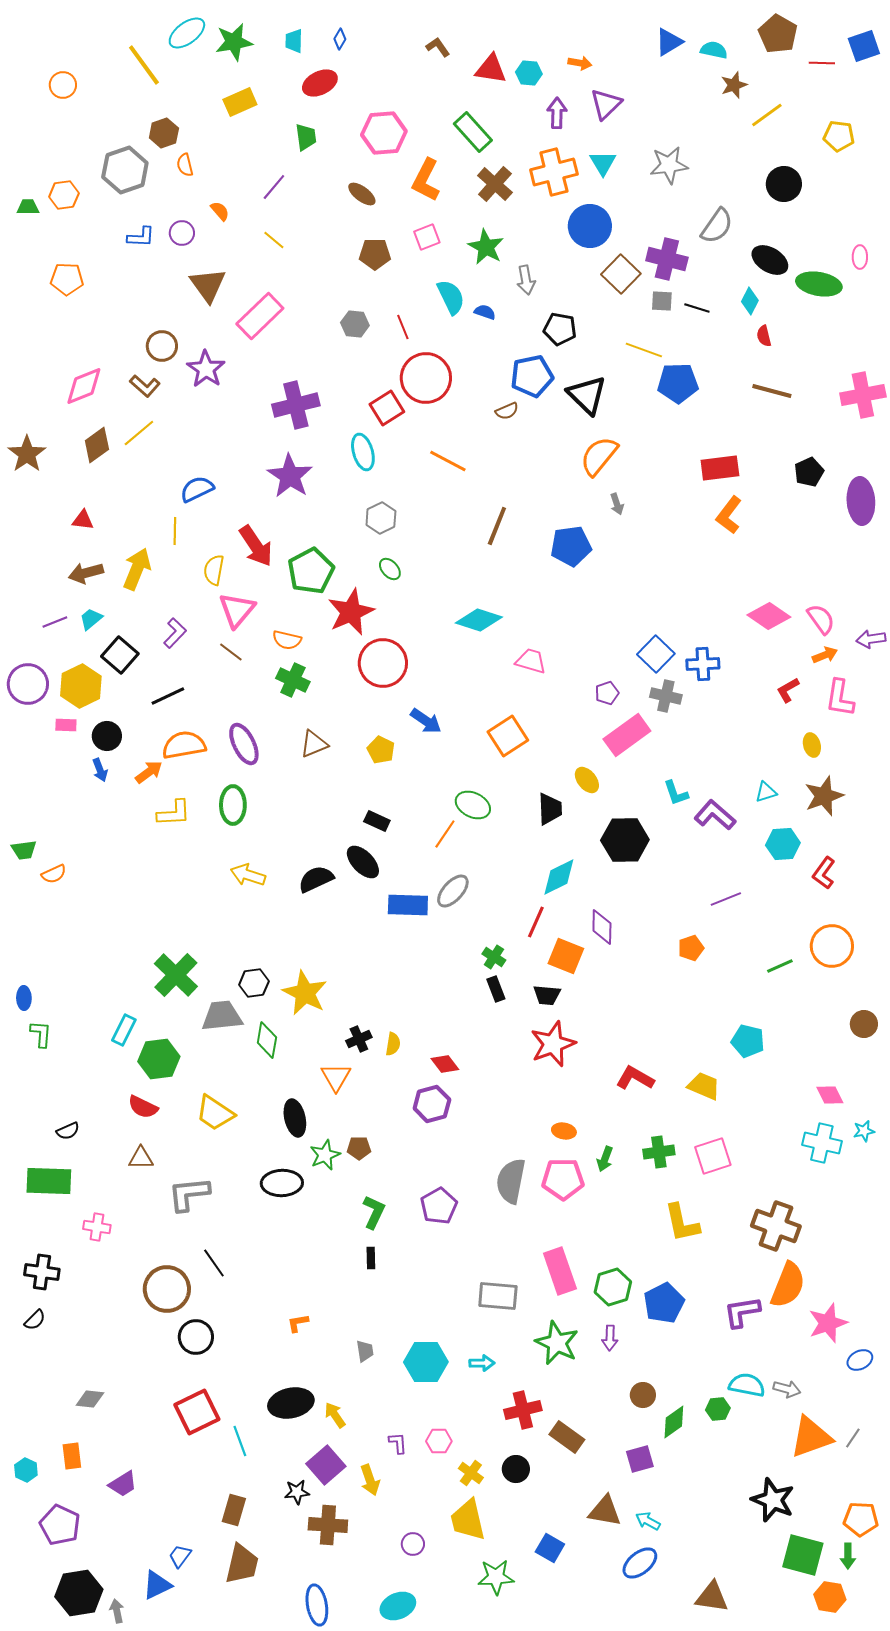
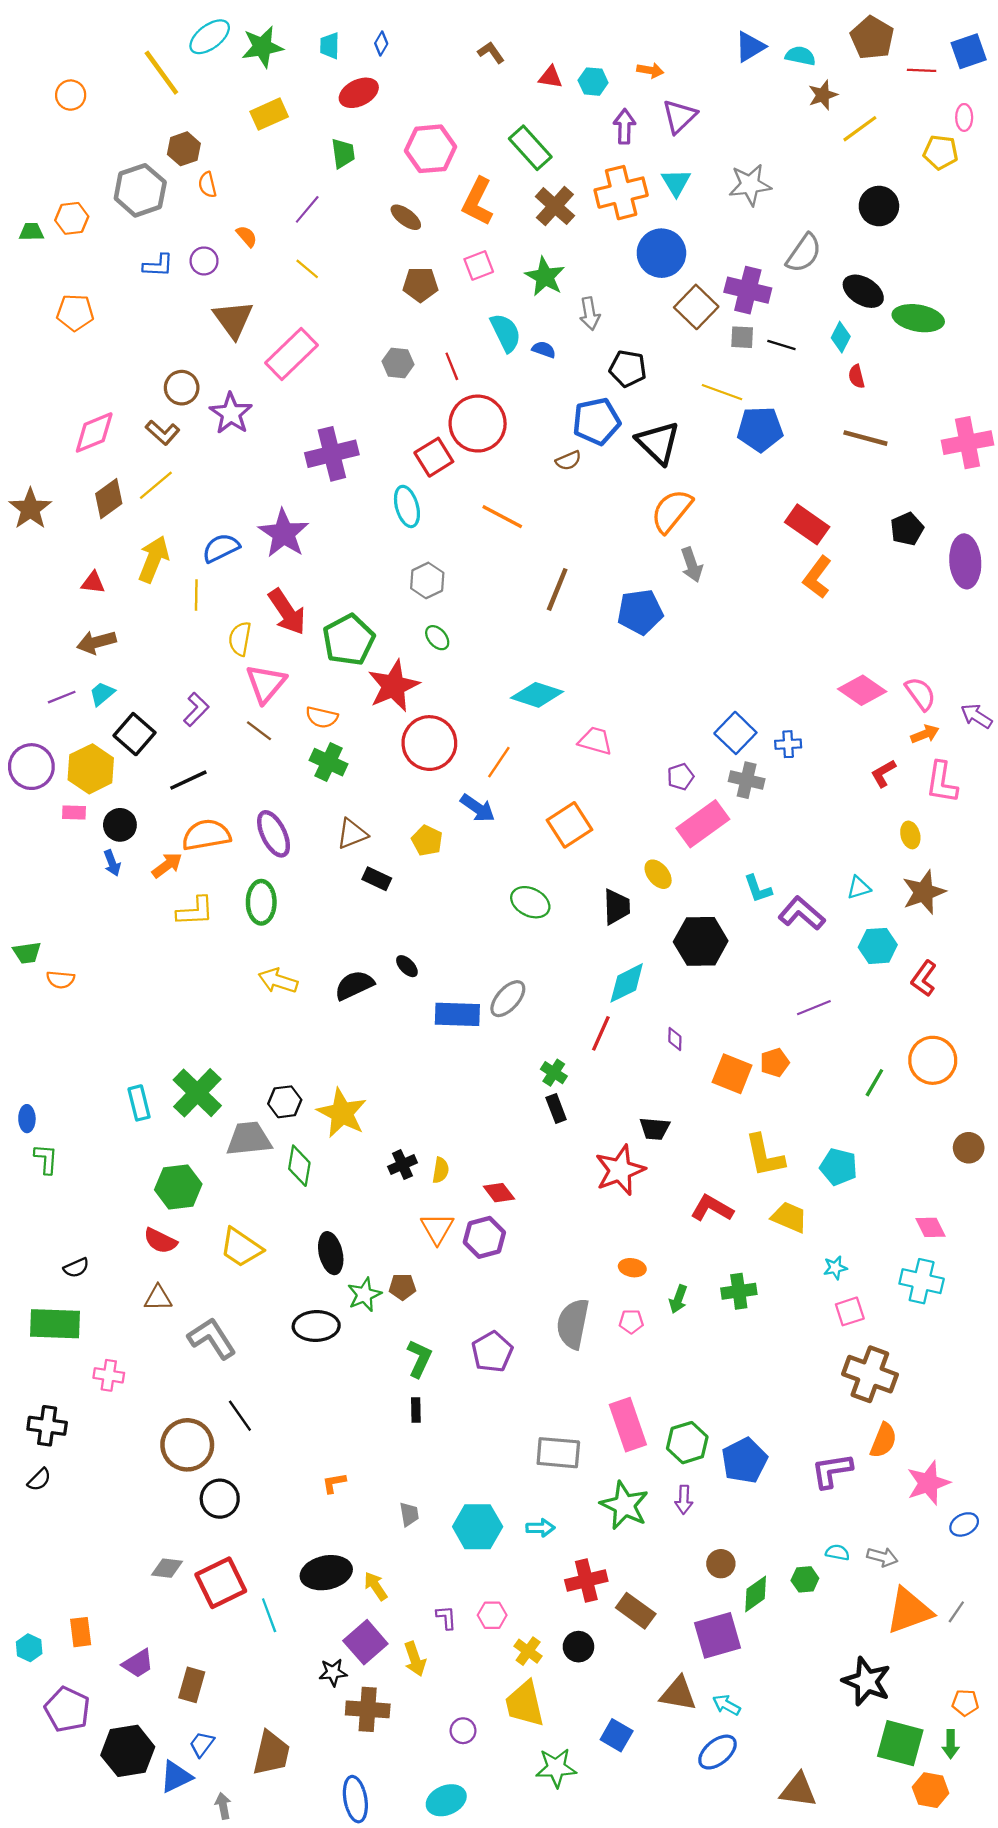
red triangle: (491, 69) -> (550, 77), size x0.7
pink ellipse: (860, 257) -> (964, 117), moved
red rectangle: (720, 468) -> (807, 524), turned 42
purple star: (290, 476) -> (284, 533), moved
gray arrow: (617, 504) -> (692, 565), size x1.4
yellow arrow: (137, 569) -> (154, 559), moved
purple arrow: (871, 639) -> (976, 716), turned 40
blue cross: (703, 664) -> (788, 744), size x0.7
black rectangle: (377, 821) -> (377, 879), moved
orange line: (445, 834) -> (499, 762), moved
black ellipse: (363, 862) -> (407, 966), size x0.6
orange semicircle: (54, 874) -> (61, 980), turned 30
purple diamond: (602, 927) -> (675, 1039), size x0.6
orange square: (566, 956) -> (732, 1074), moved
green line: (780, 966) -> (874, 1083), turned -36
black trapezoid: (547, 995) -> (655, 1129), moved
cyan rectangle: (124, 1030) -> (139, 1103), moved, turned -40
orange triangle: (336, 1077) -> (437, 1228), moved
cyan star: (864, 1131) -> (835, 1268), moved
pink square: (713, 1156) -> (850, 1311), moved, size x0.7
pink pentagon: (563, 1179) -> (631, 1322), size x0.5
gray L-shape: (189, 1194) -> (212, 1338), turned 63
yellow L-shape: (682, 1223) -> (765, 1156), moved
orange semicircle: (788, 1285) -> (883, 1440), size x0.7
cyan semicircle: (747, 1385) -> (837, 1552), size x0.6
gray diamond: (90, 1399) -> (167, 1568), moved
purple square: (640, 1459) -> (718, 1635), size x1.5
brown rectangle: (234, 1510) -> (192, 1685), moved
orange pentagon: (861, 1519) -> (965, 1703), size x0.7
black hexagon: (79, 1593) -> (128, 1751), moved
gray arrow: (117, 1611) -> (223, 1806), moved

